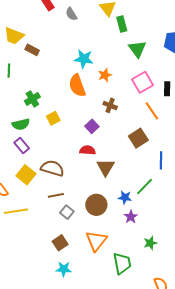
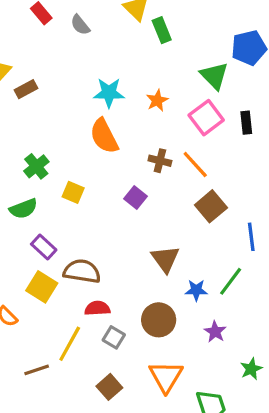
green triangle: (137, 49) -> (214, 76), moved
brown rectangle: (32, 50) -> (26, 89), turned -48
orange star: (105, 75) -> (157, 100), moved
orange line: (152, 111) -> (195, 165), moved
yellow square: (53, 118) -> (73, 192), turned -32
purple rectangle: (22, 145) -> (44, 247), moved
red semicircle: (88, 150) -> (97, 308), moved
brown line: (56, 195) -> (37, 370), moved
blue star: (125, 197) -> (196, 290), moved
yellow line: (16, 211) -> (70, 344), moved, turned -45

